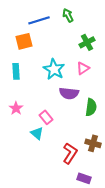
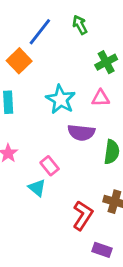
blue line: (39, 20) -> (40, 32), turned -35
orange square: (24, 41) -> (19, 61), turned -30
pink triangle: (83, 68) -> (101, 98), turned 32

